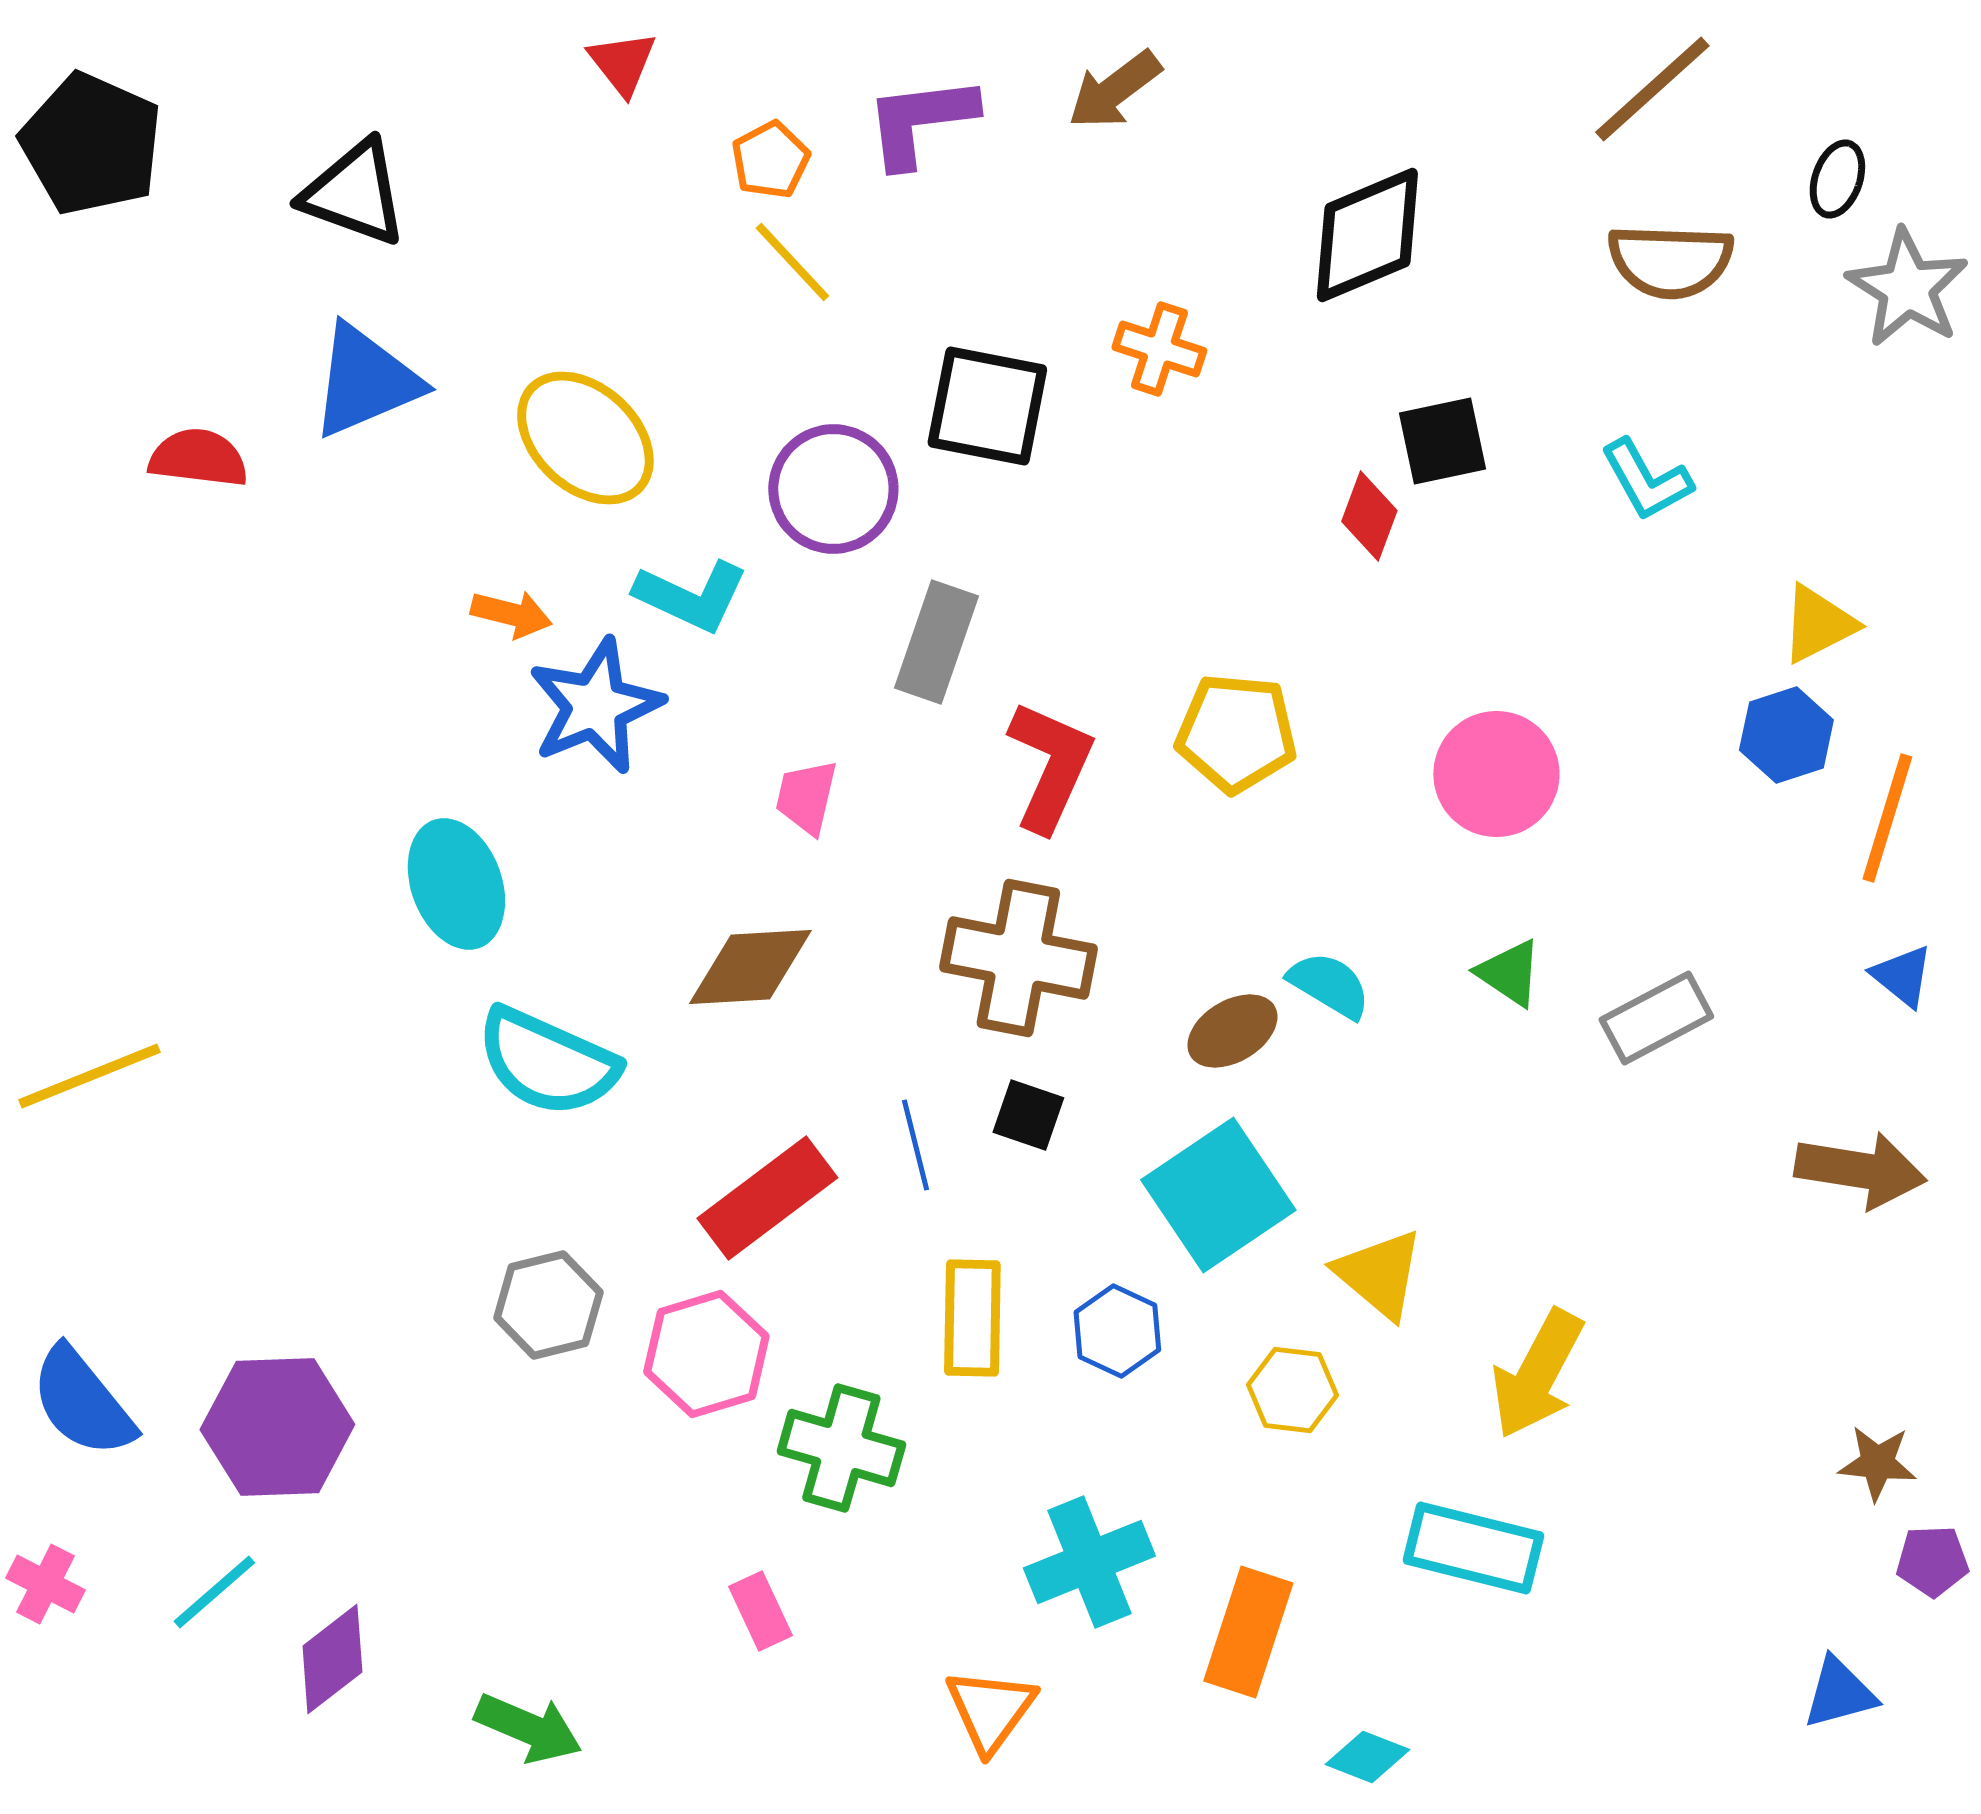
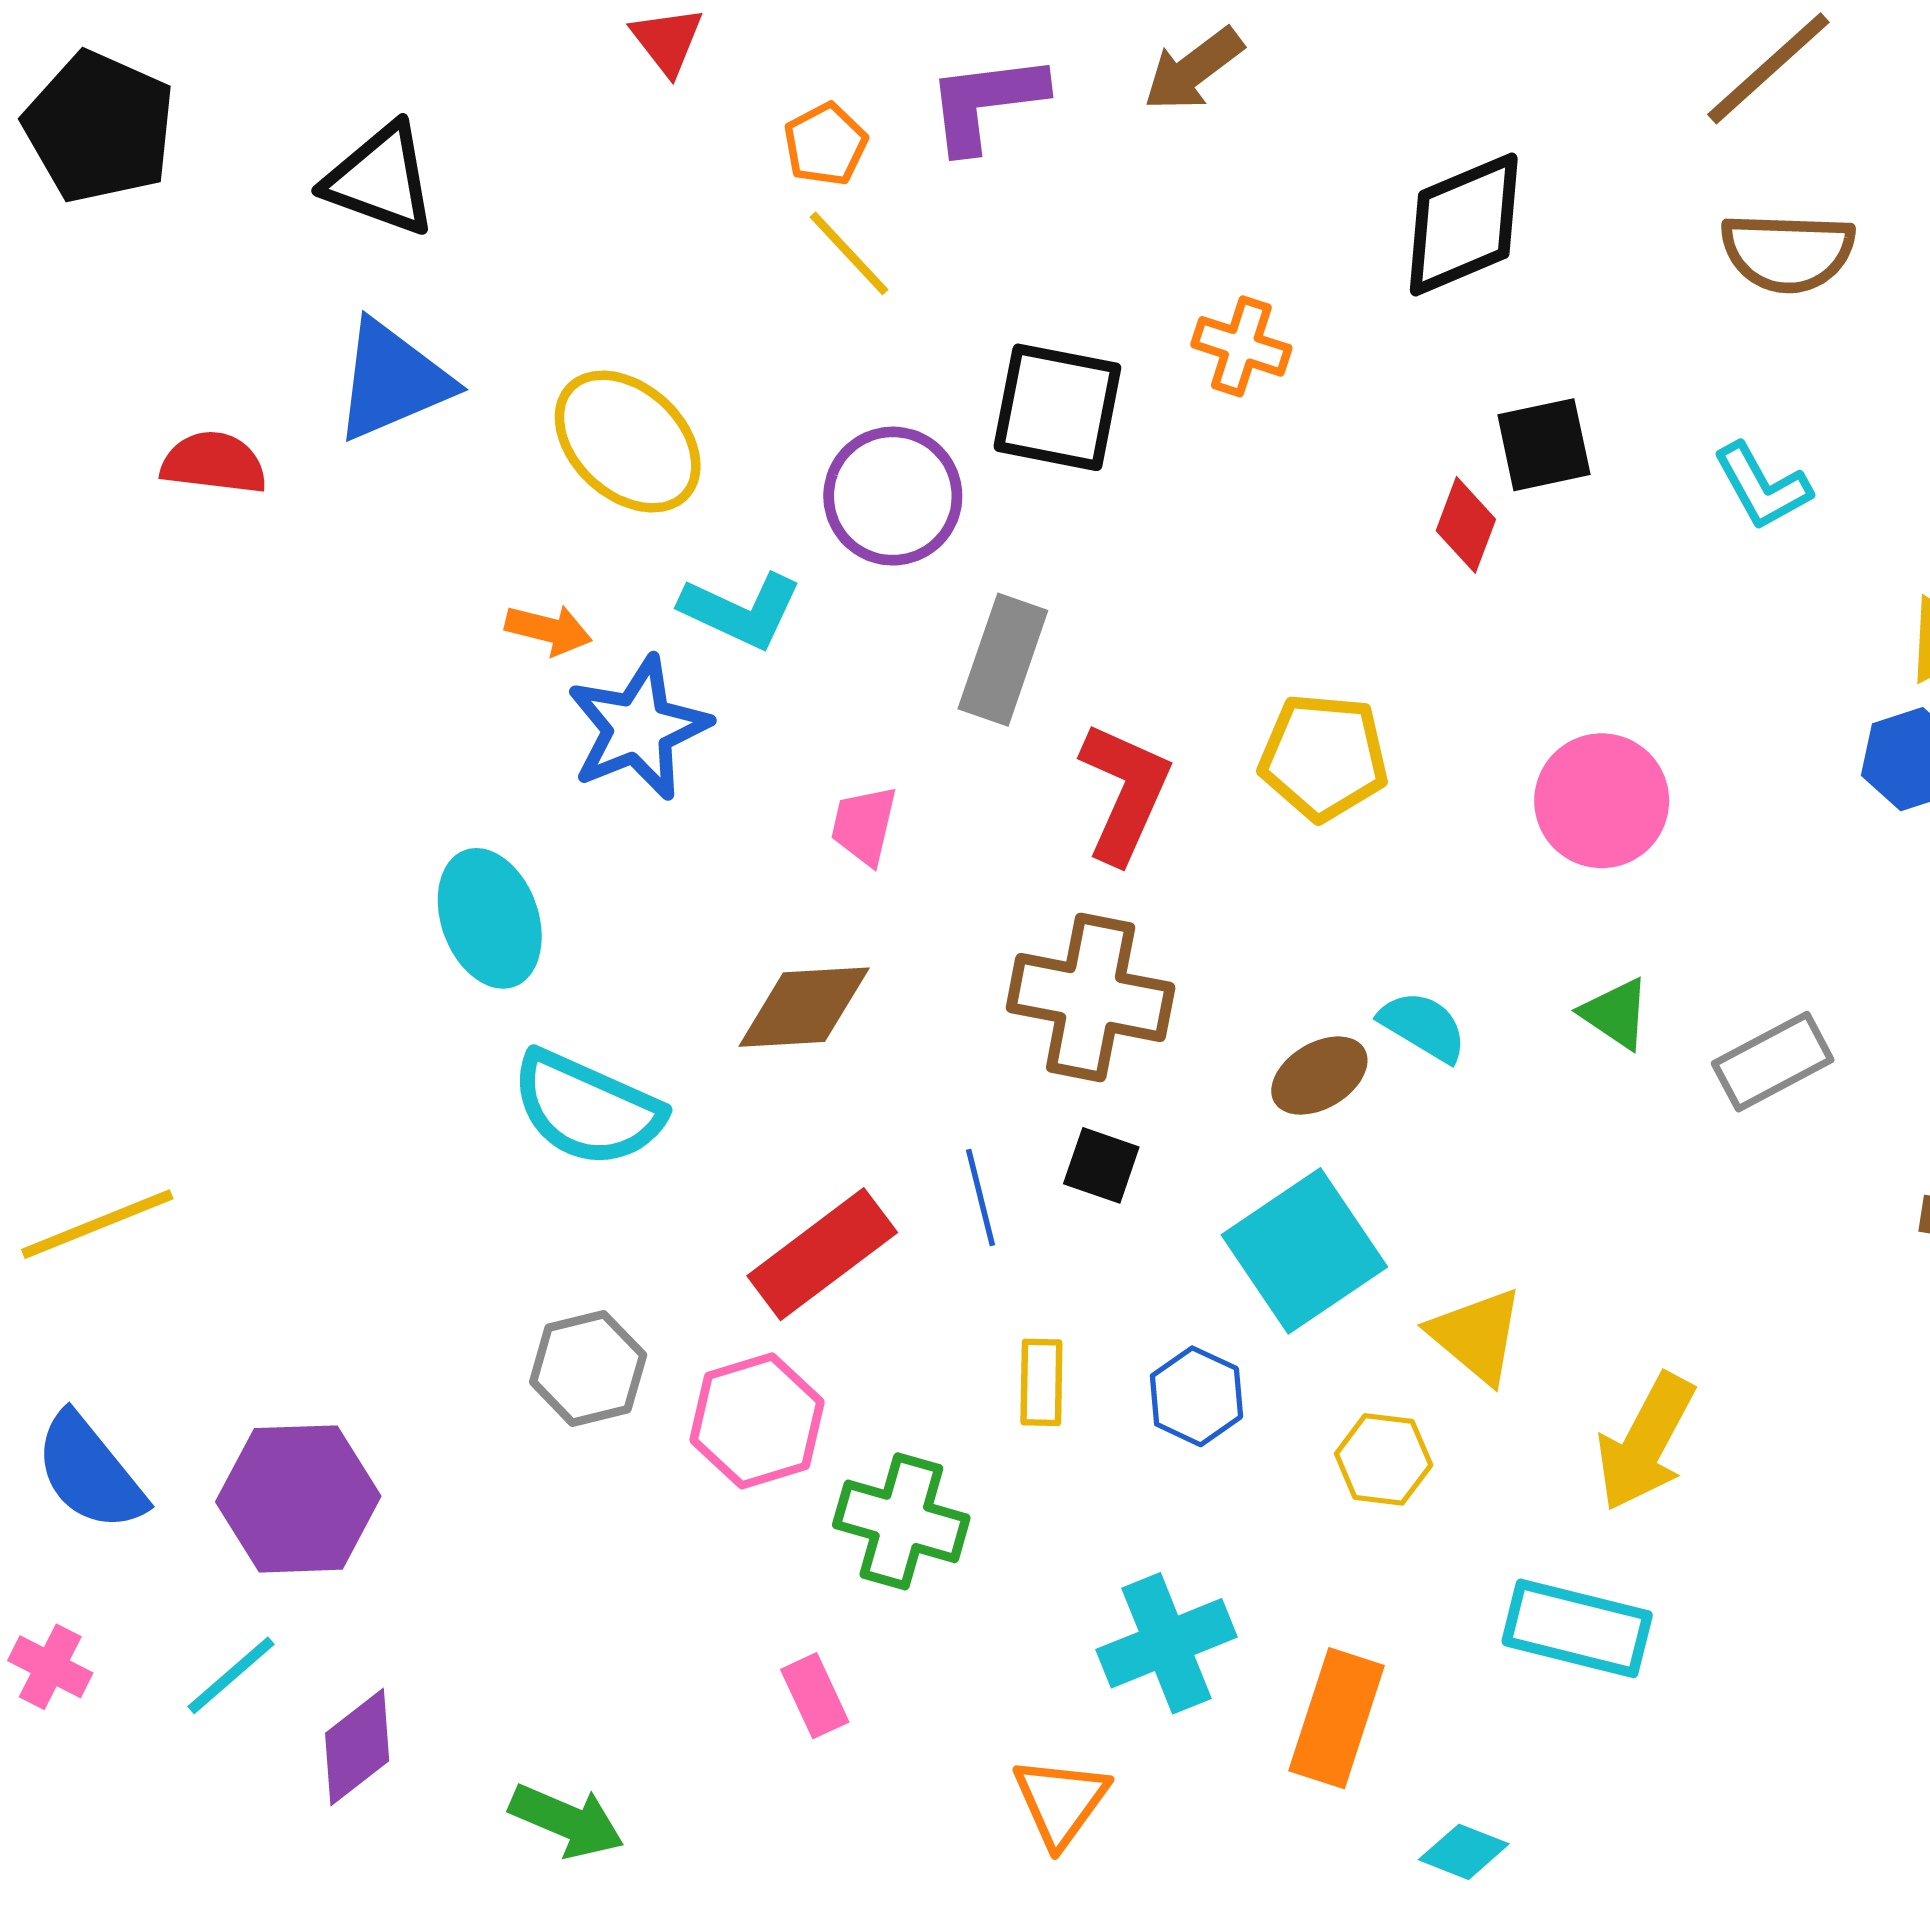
yellow line: (89, 1076) -> (97, 1224), moved
yellow rectangle: (972, 1318) -> (1041, 1382), size x0.7

